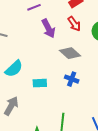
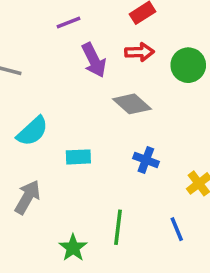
red arrow: (74, 24) -> (140, 52), turned -56
blue cross: (72, 79) -> (146, 160), moved

